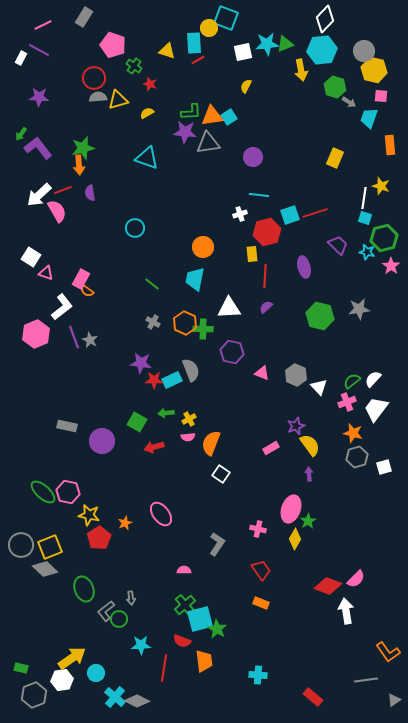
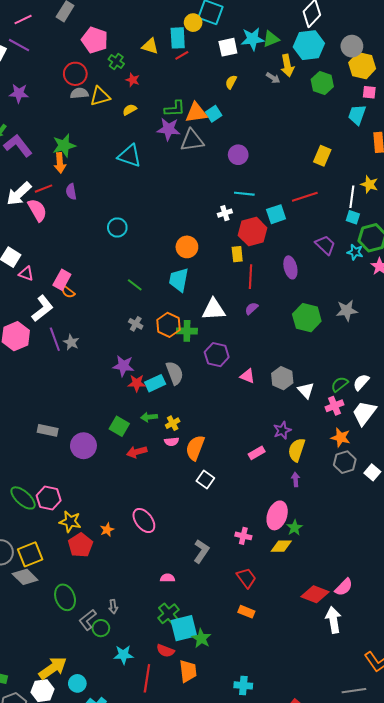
gray arrow: (349, 102) -> (273, 78), moved
red line: (315, 213) -> (305, 197), moved
yellow semicircle: (310, 445) -> (297, 450), turned -125
white square: (384, 467) -> (372, 472), turned -35
yellow diamond: (295, 539) -> (281, 546), turned 60

